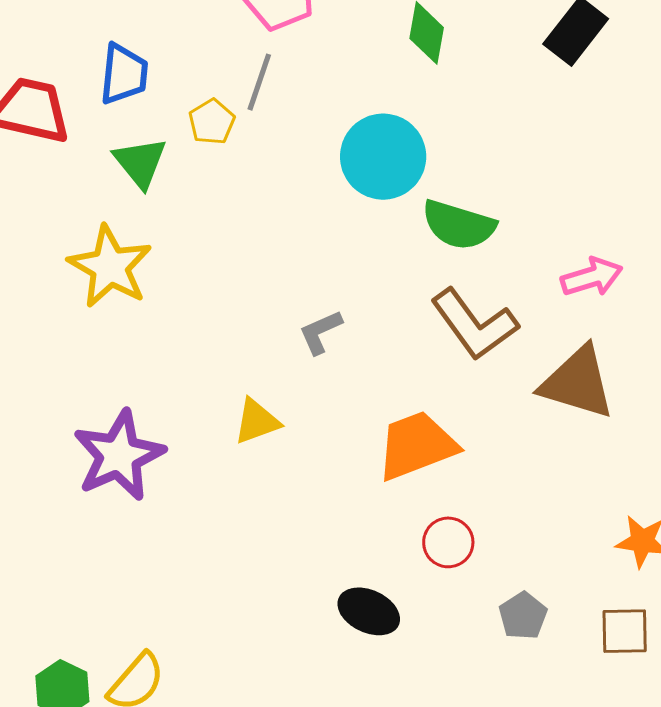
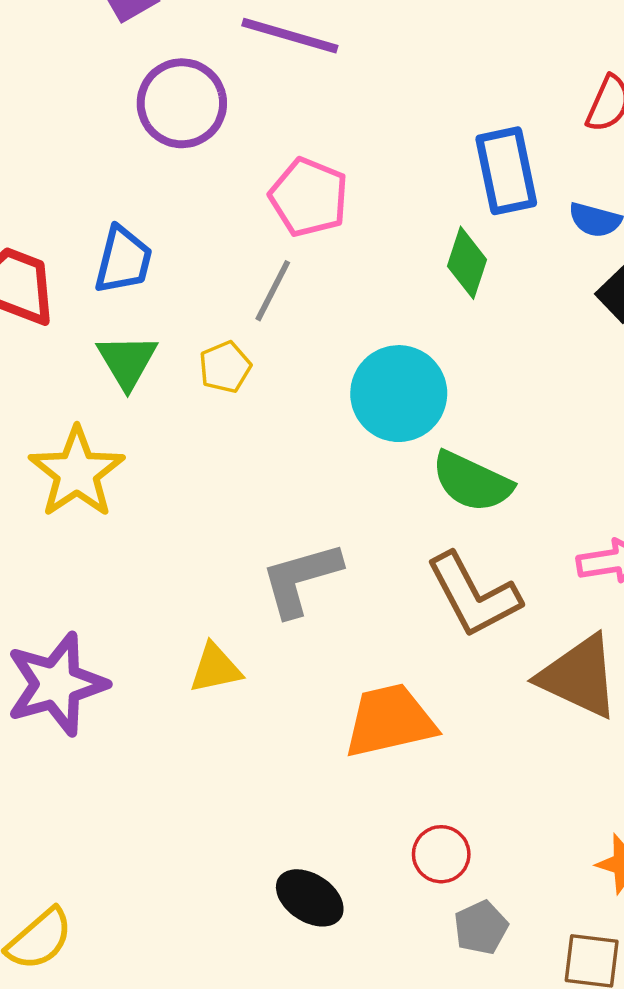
yellow pentagon: (212, 122) -> (225, 367), moved
gray L-shape: (320, 332) -> (301, 579), size x1.6
red circle: (448, 542) -> (441, 854), moved

